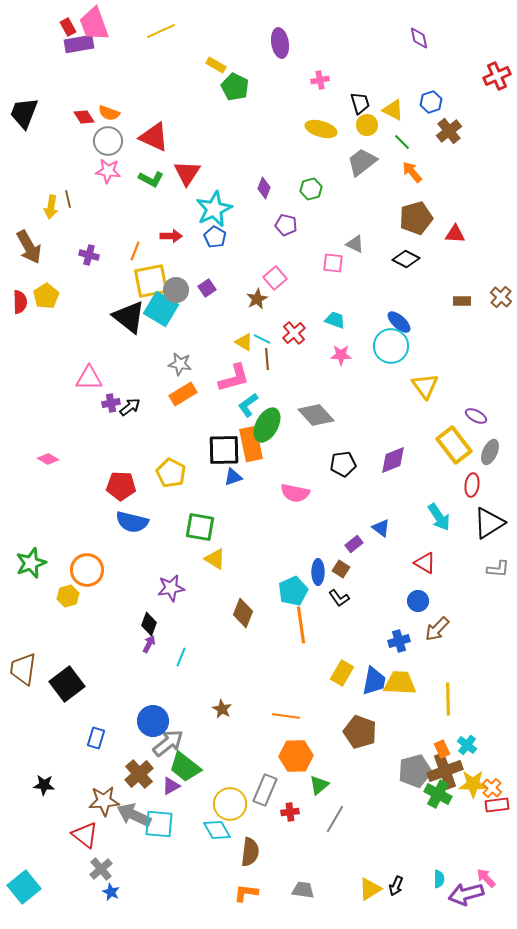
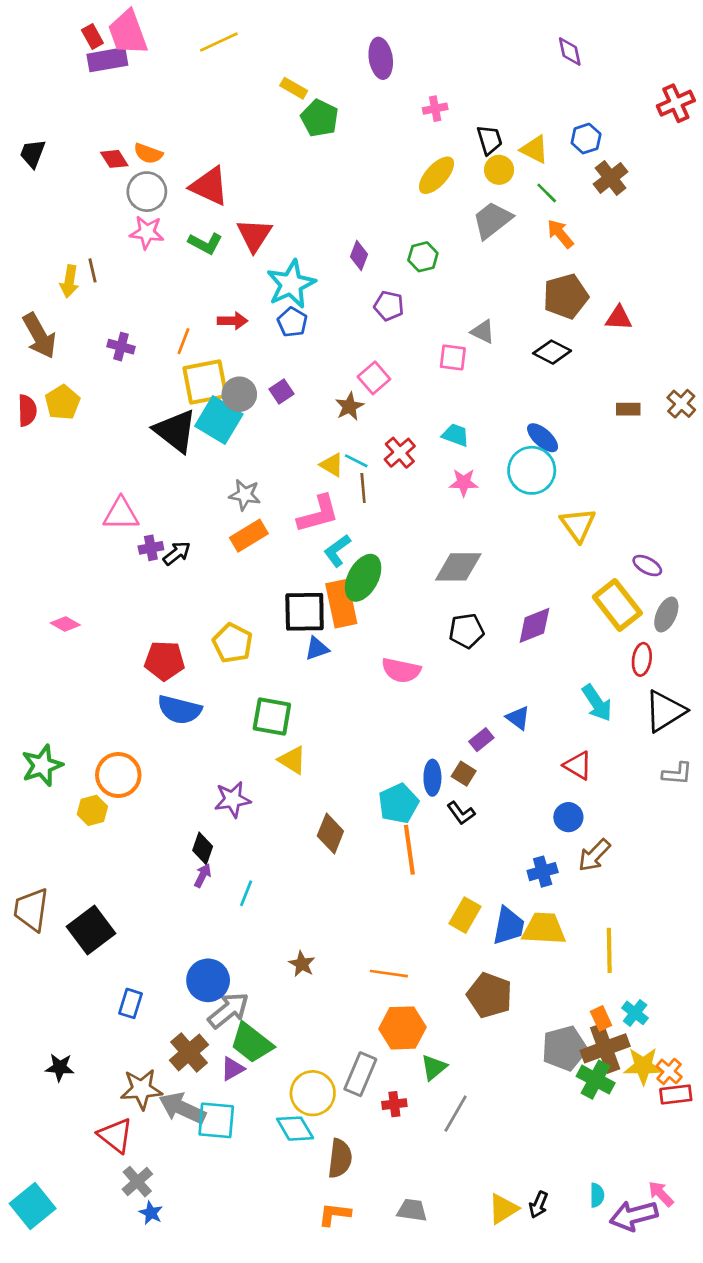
black trapezoid: (24, 113) -> (33, 153), size x0.7
yellow ellipse: (321, 129) -> (436, 175), turned -64
gray diamond: (316, 415) -> (458, 567), moved, turned -48

